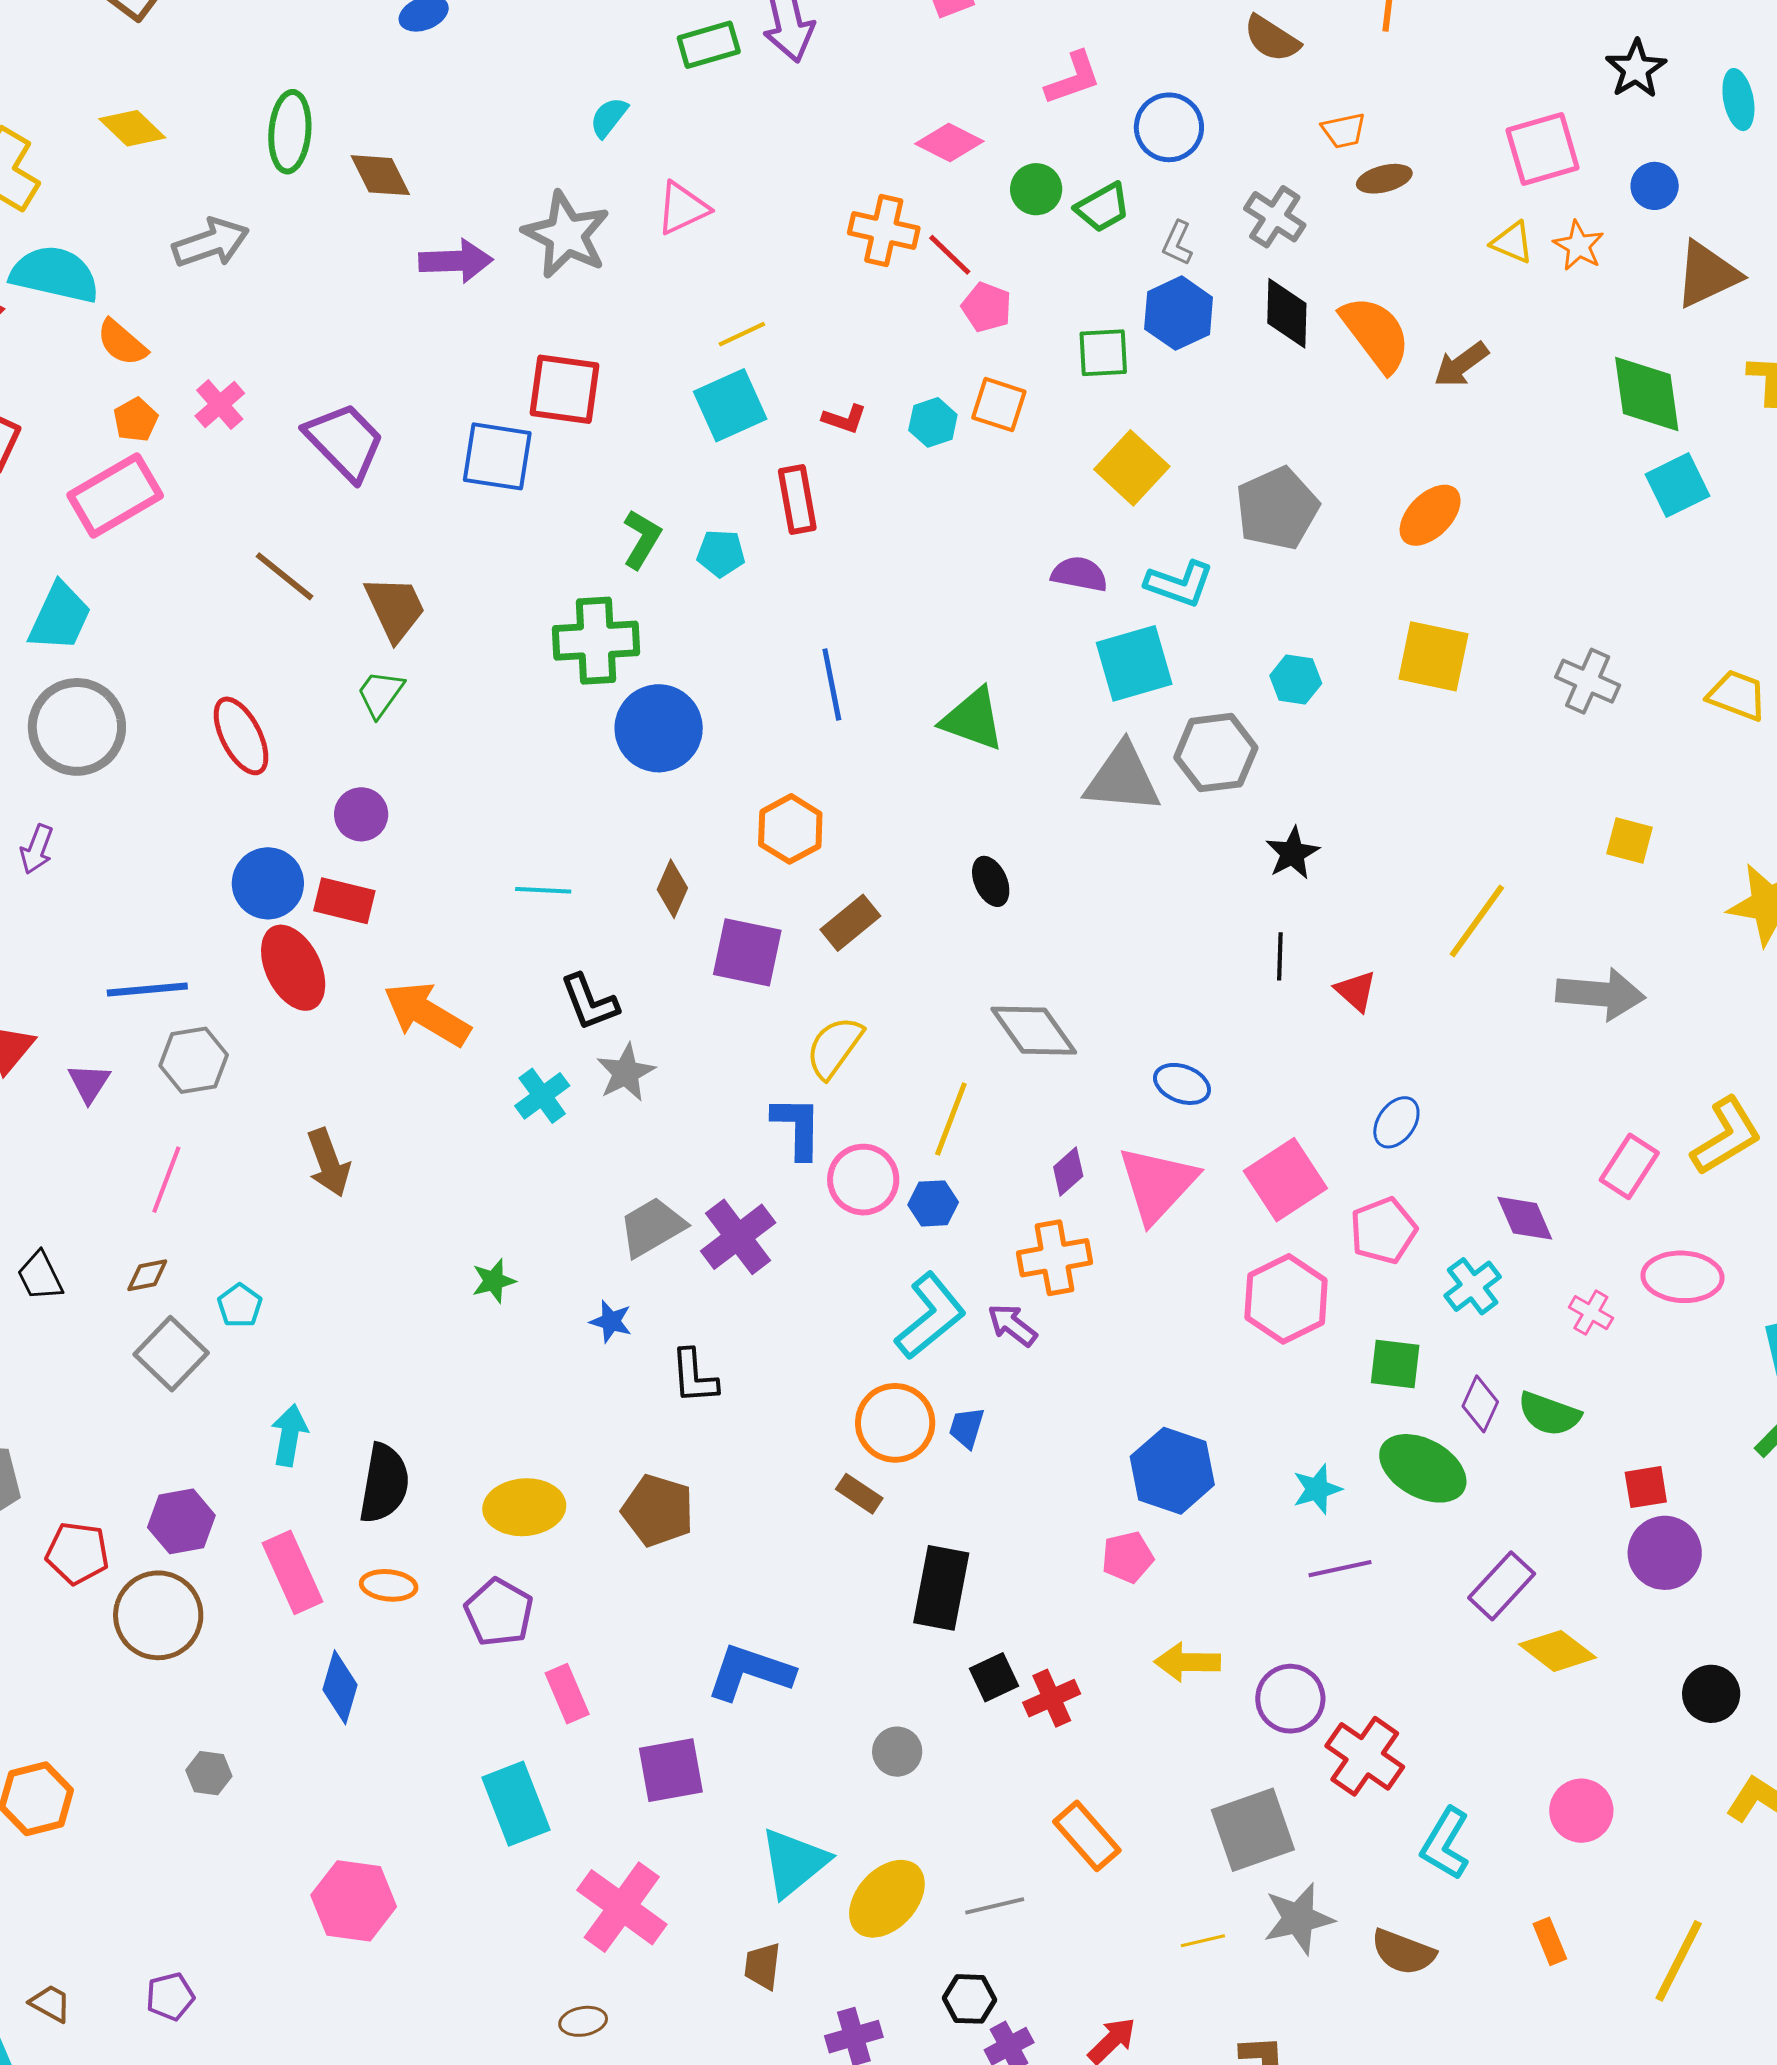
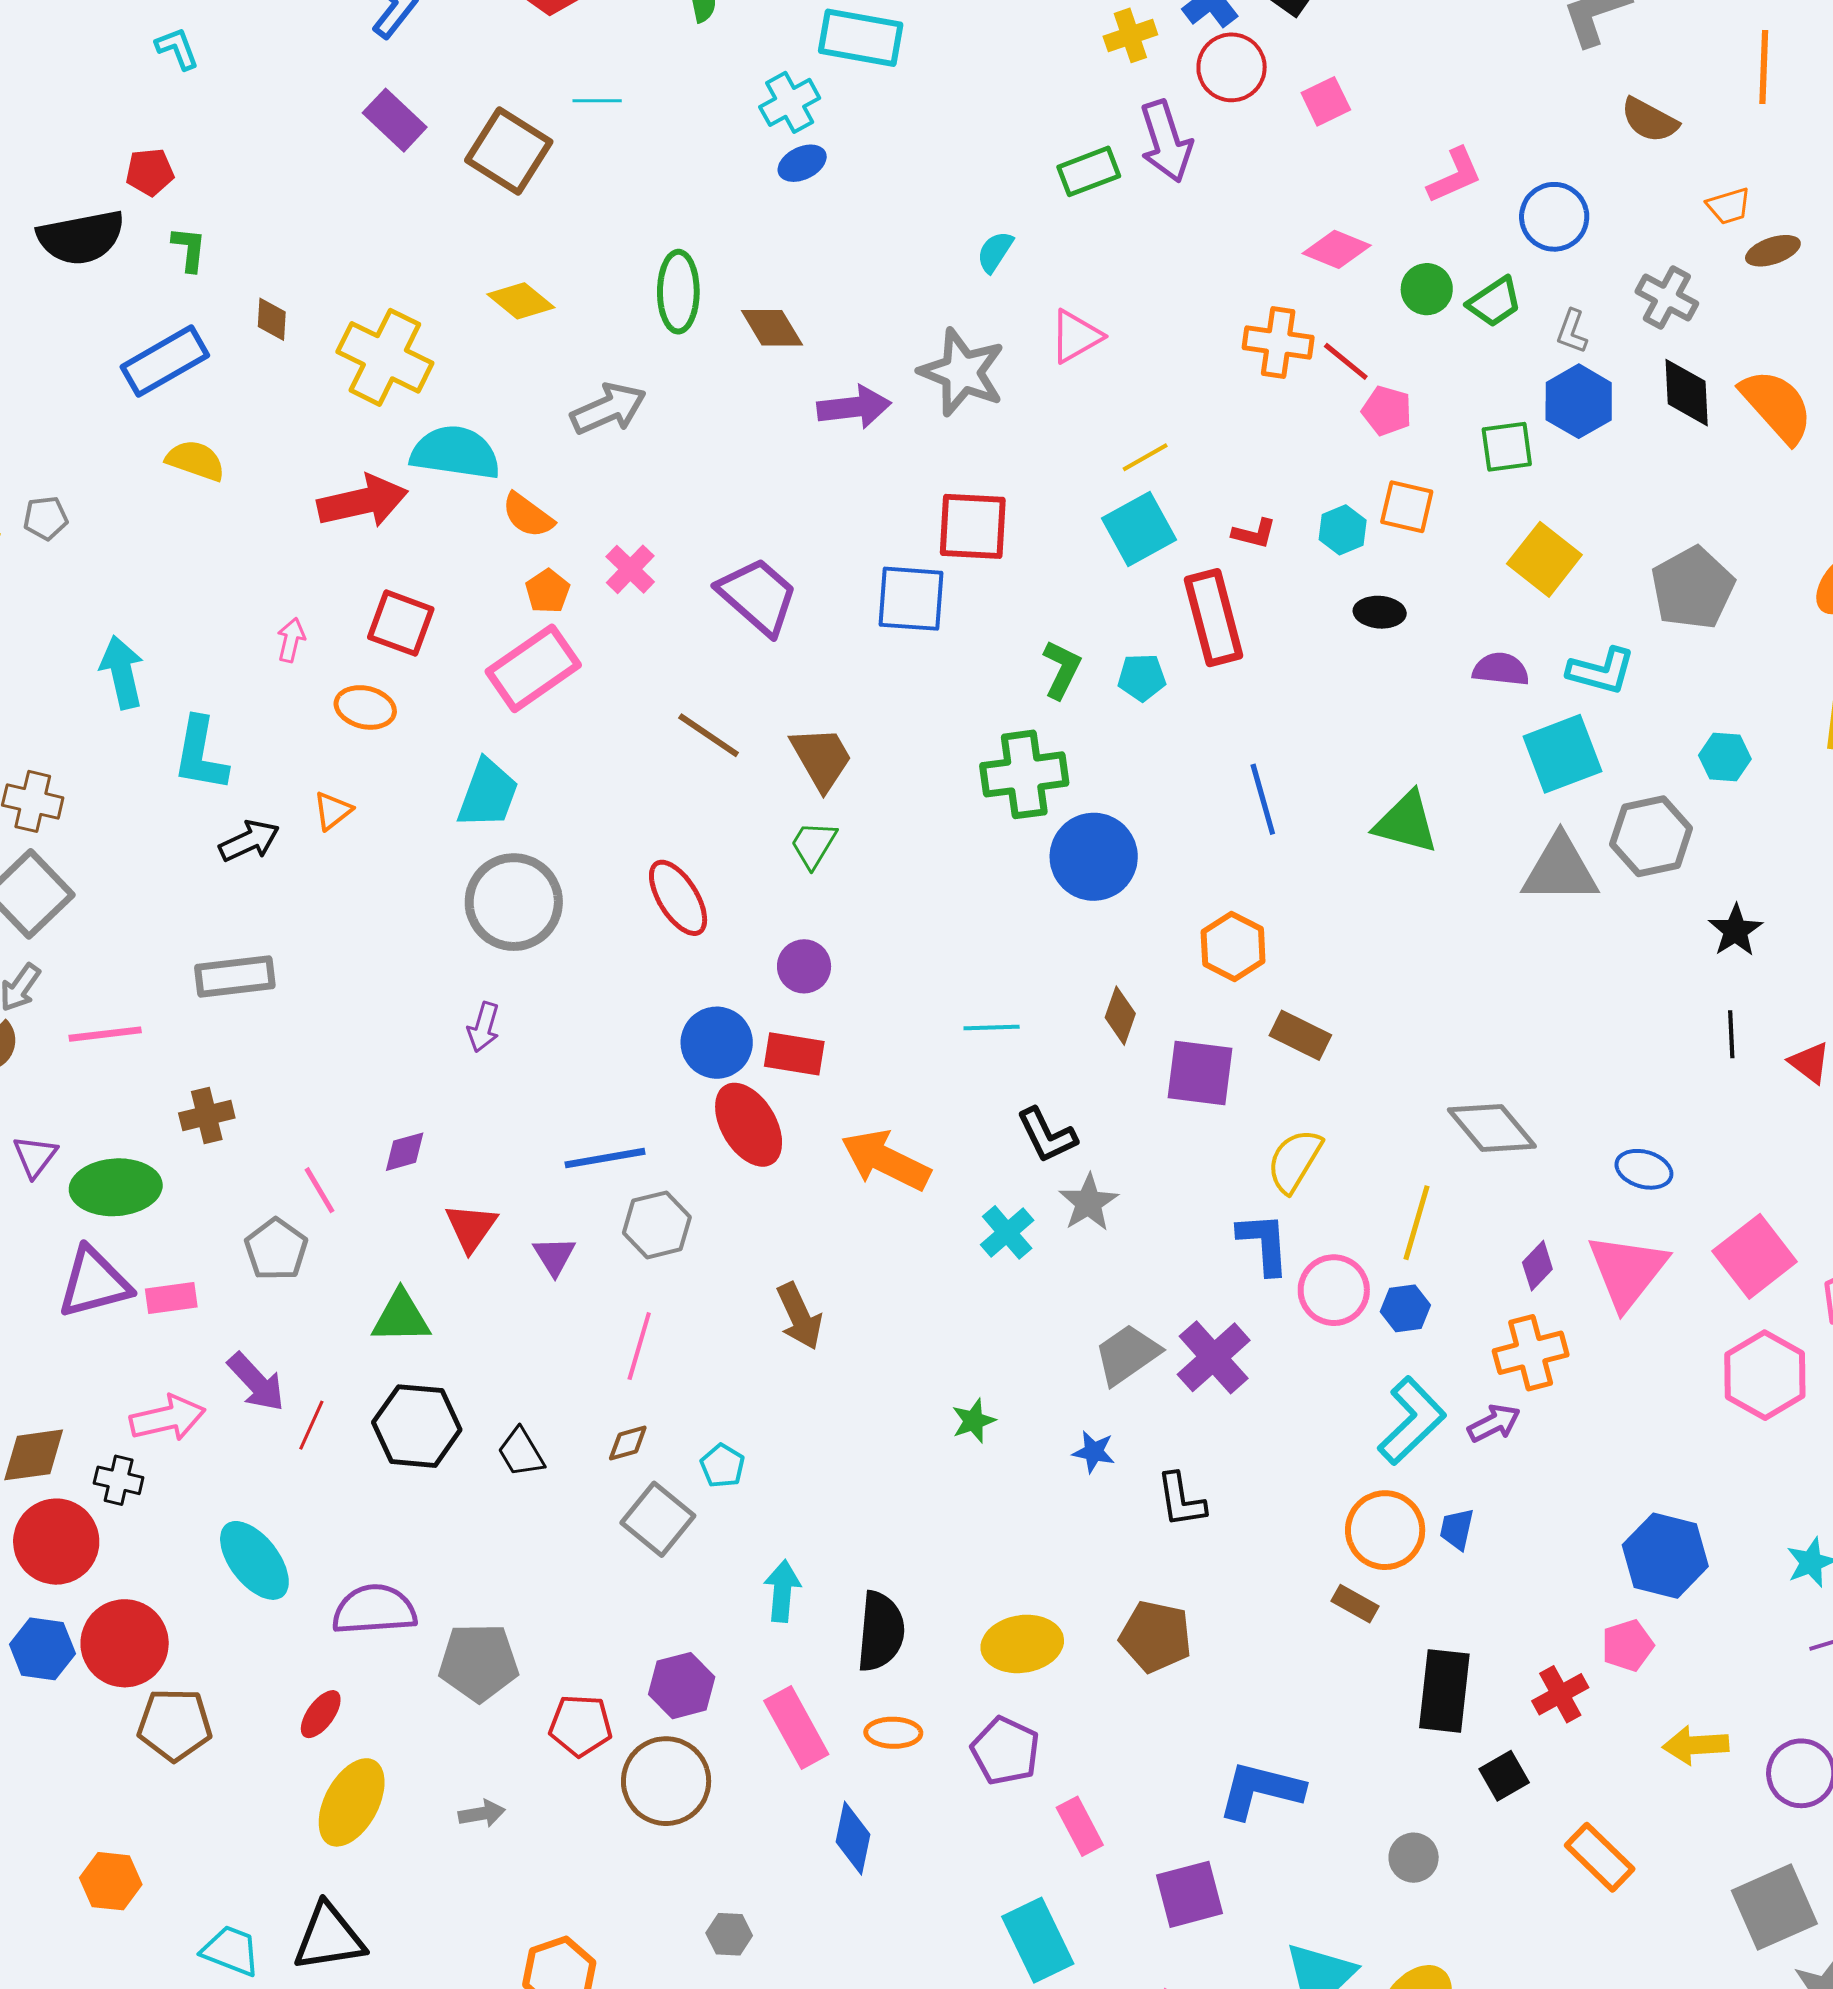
red rectangle: (797, 500) -> (1213, 618), size x1.4
black ellipse: (991, 881) -> (1380, 612), moved, turned -57
brown rectangle: (850, 923) -> (1300, 1035), turned 70
purple arrow: (1012, 1325) -> (1494, 1423), turned 120
red cross: (1052, 1698) -> (1560, 1694), moved
orange rectangle: (1087, 1836) -> (1600, 1857), moved

